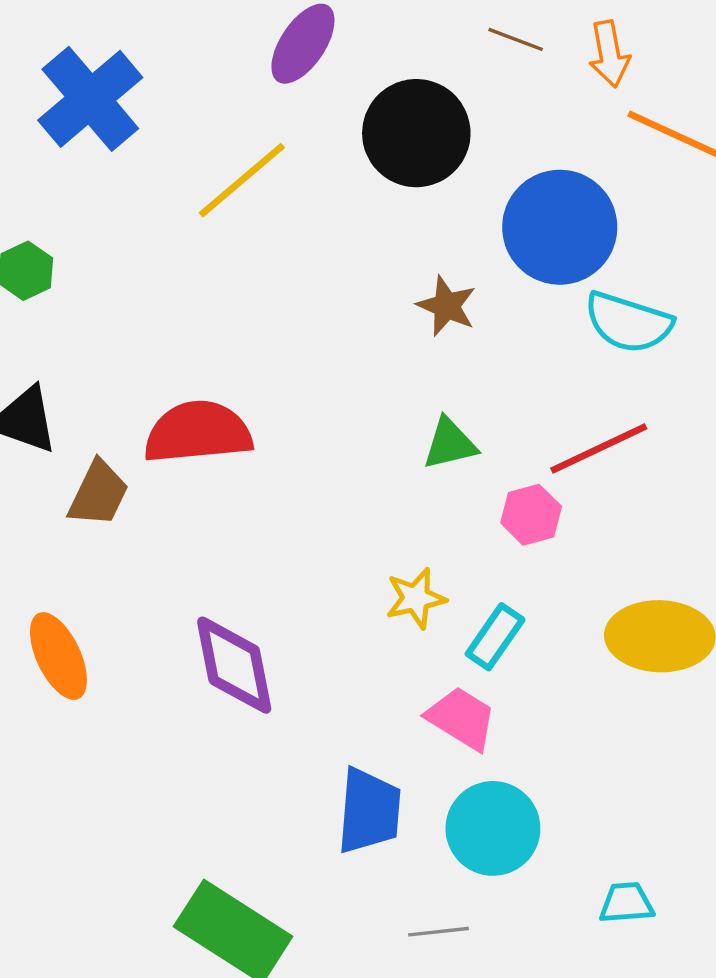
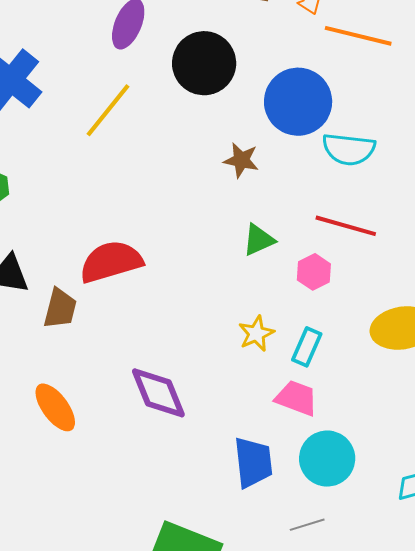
red line: (599, 448) -> (346, 226), turned 52

